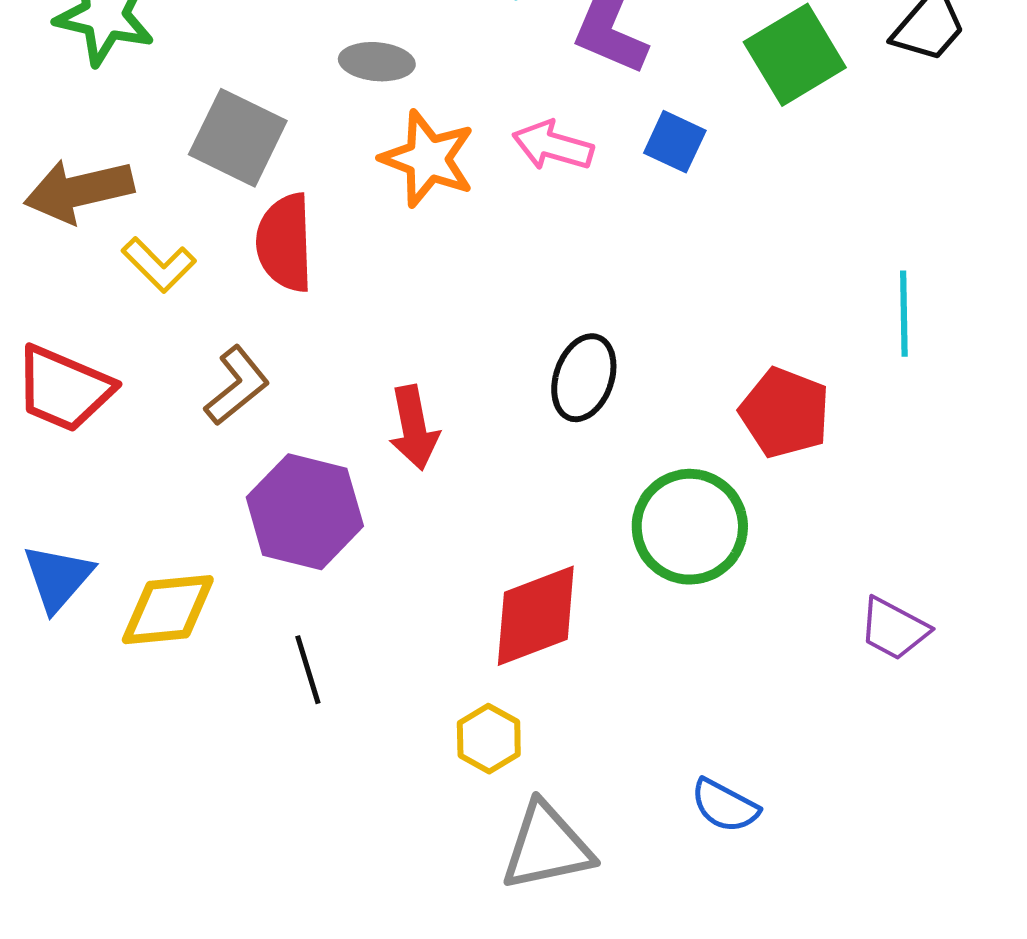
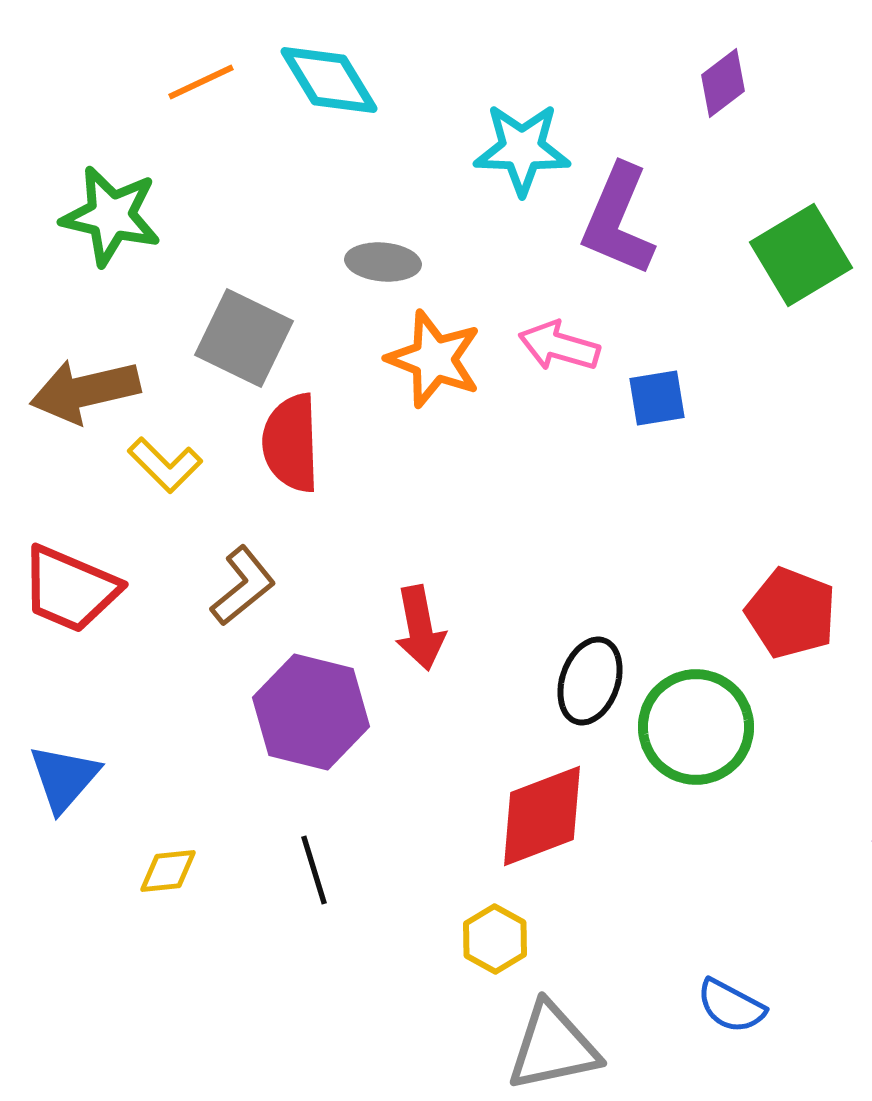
blue square: (675, 142) -> (657, 398), moved, turned -34
black ellipse: (584, 378) -> (590, 681), moved
yellow diamond: (168, 610) -> (168, 871), moved, size x0.6

